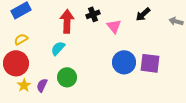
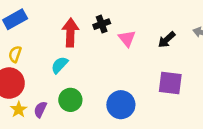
black arrow: (143, 14) -> (167, 40), moved
yellow semicircle: (21, 39) -> (15, 54), turned -40
blue circle: (124, 62) -> (121, 105), moved

